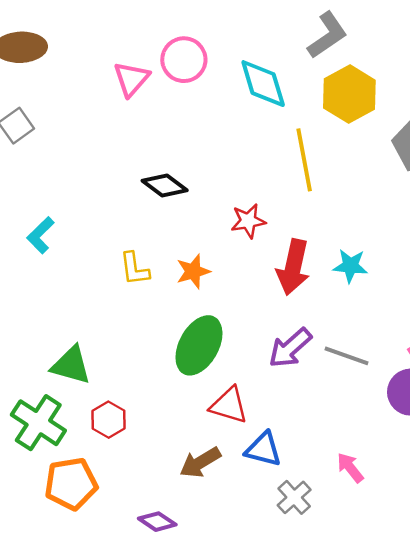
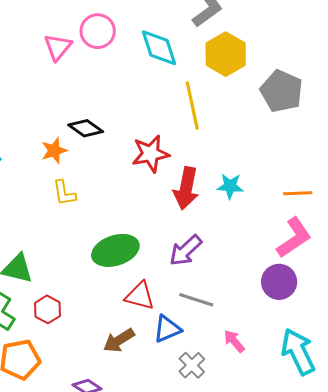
red star: (248, 221) -> (151, 154), size x1.4
orange star: (193, 271) -> (54, 151), moved
green ellipse: (199, 345) -> (115, 250), turned 45
gray line: (347, 356) -> (196, 300), moved
blue triangle: (263, 449) -> (167, 329), turned -36

